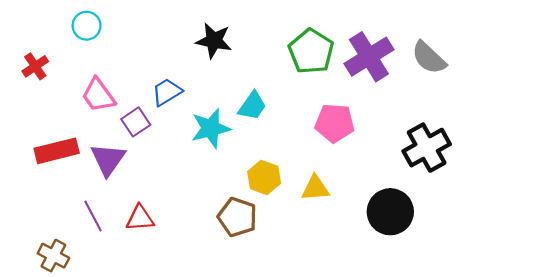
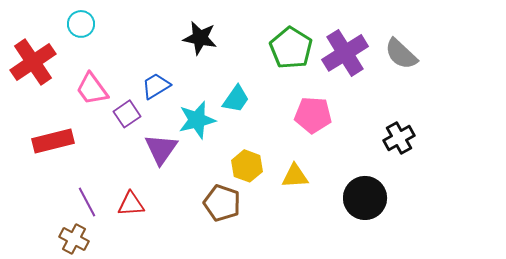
red cross: (35, 66) -> (33, 62), size x1.8
black cross: (427, 148) -> (399, 138), size x0.7
purple triangle: (108, 159) -> (161, 149), moved
brown cross: (53, 256) -> (74, 239), moved

